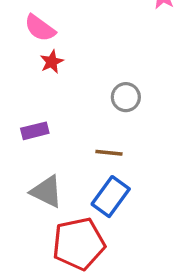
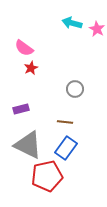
gray triangle: (47, 191) -> (28, 145), size x1.4

